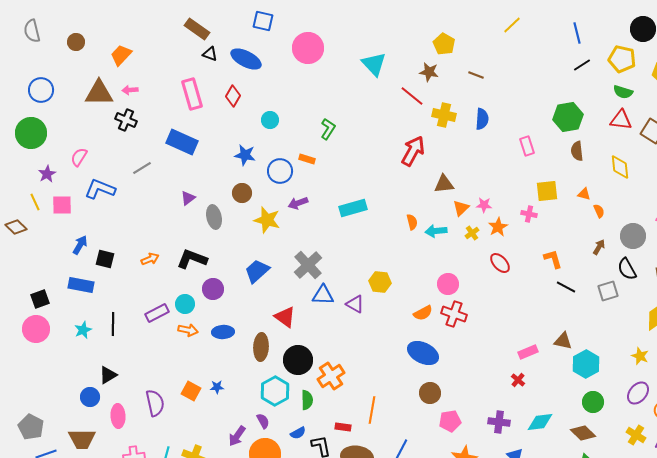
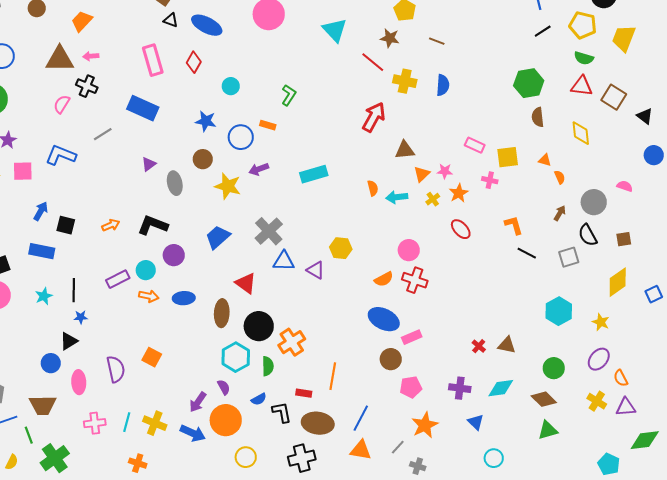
pink rectangle: (527, 146) -> (475, 145), moved, turned -48
pink semicircle: (79, 157) -> (62, 104), moved
brown triangle: (563, 341) -> (507, 345), moved
pink rectangle: (528, 352) -> (412, 337), moved
cyan hexagon: (586, 364) -> (559, 311), moved
blue star: (217, 387) -> (81, 317), moved

